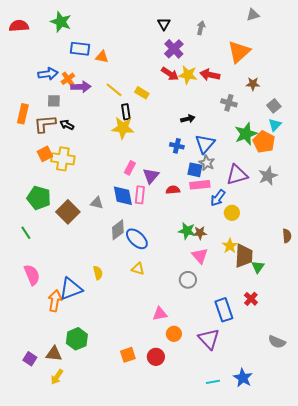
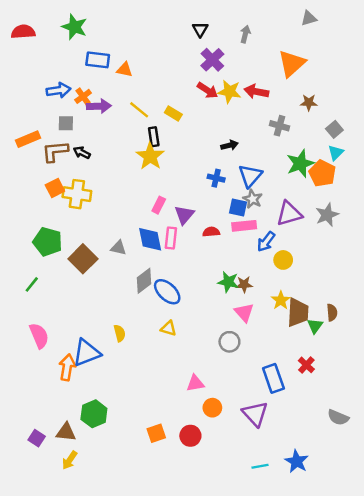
orange rectangle: (23, 114) -> (28, 139), turned 54
yellow star: (123, 128) -> (150, 156), turned 30
green line: (26, 233) -> (32, 284), turned 72
brown semicircle: (287, 236) -> (332, 312), moved

